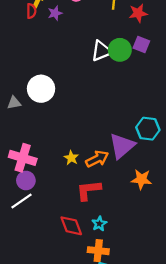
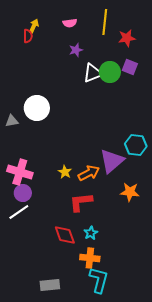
purple star: (55, 13) -> (76, 50), moved

